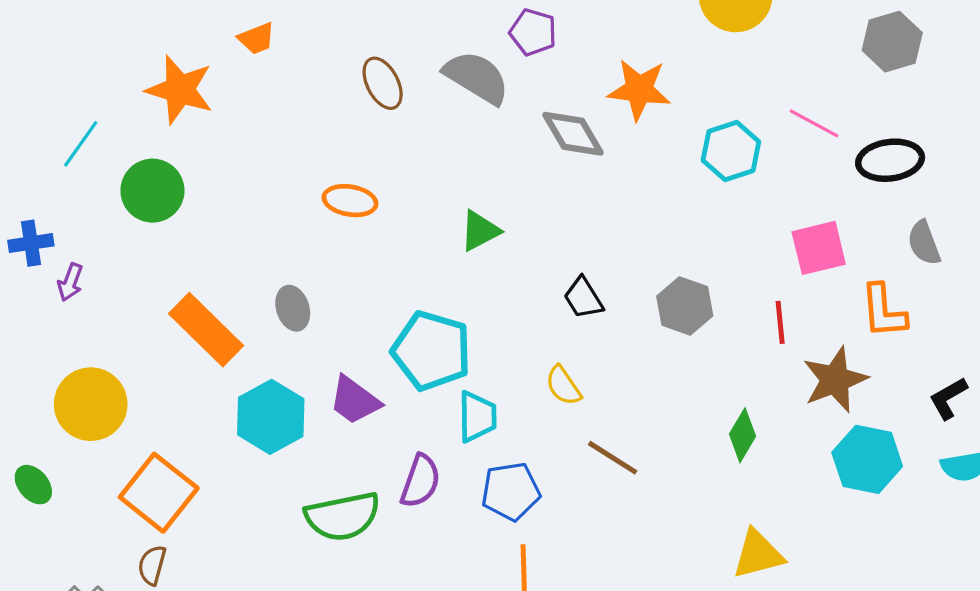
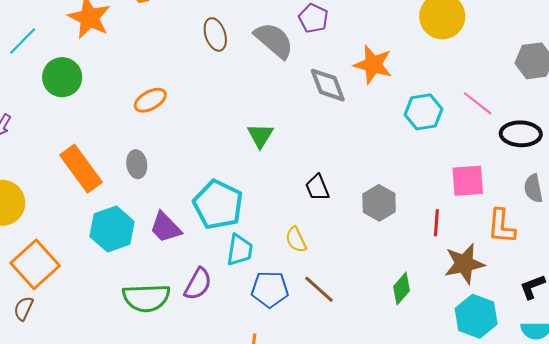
orange ellipse: (350, 201) -> (150, 100), moved, turned -48
green triangle: (480, 231) -> (260, 136), turned -40
blue pentagon: (511, 491) -> (270, 289), moved

